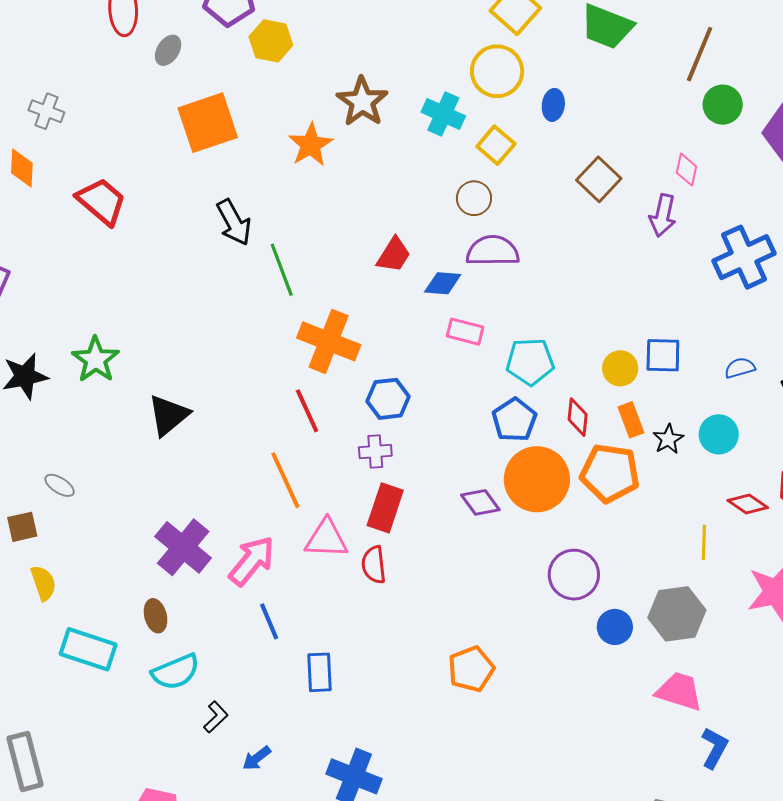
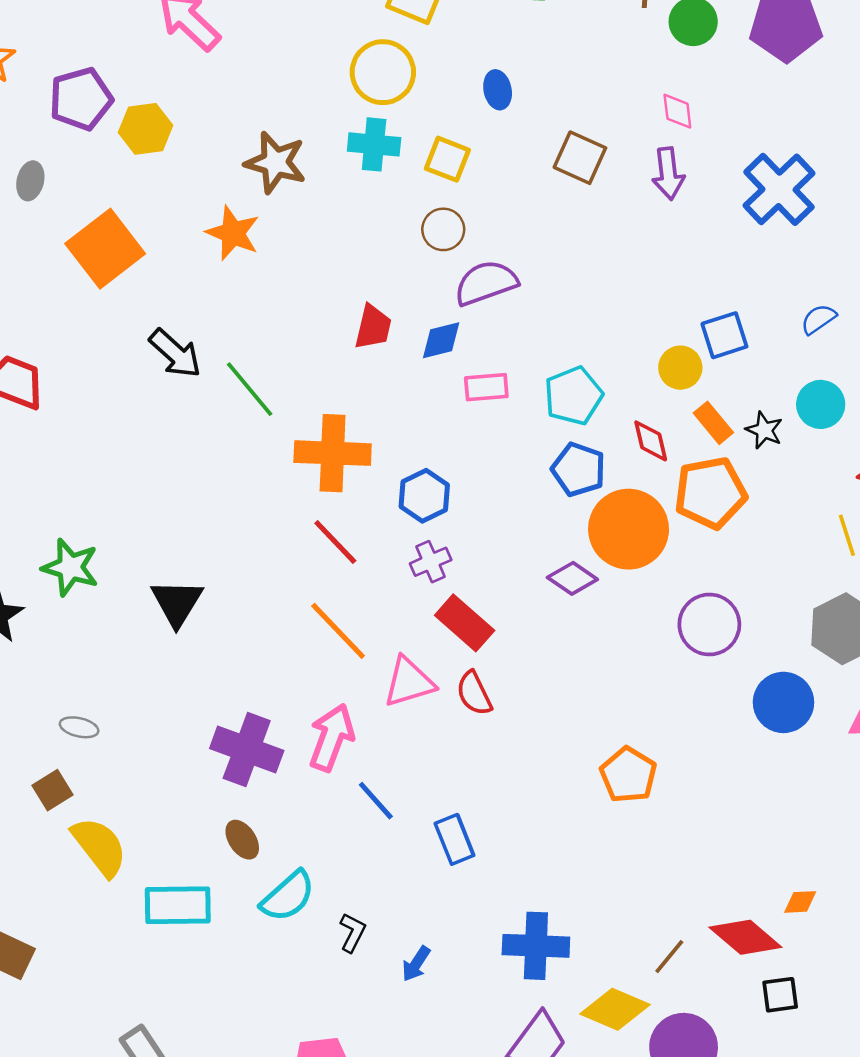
yellow circle: (497, 71) -> (383, 72), moved
red rectangle: (385, 508) -> (465, 623), turned -48
yellow semicircle: (43, 583) -> (99, 847), size x1.5
blue circle: (615, 627) -> (783, 702), moved, size x1.4

